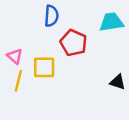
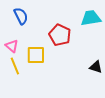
blue semicircle: (51, 16) -> (21, 16), moved, turned -30
yellow line: (18, 81) -> (15, 66), turned -36

